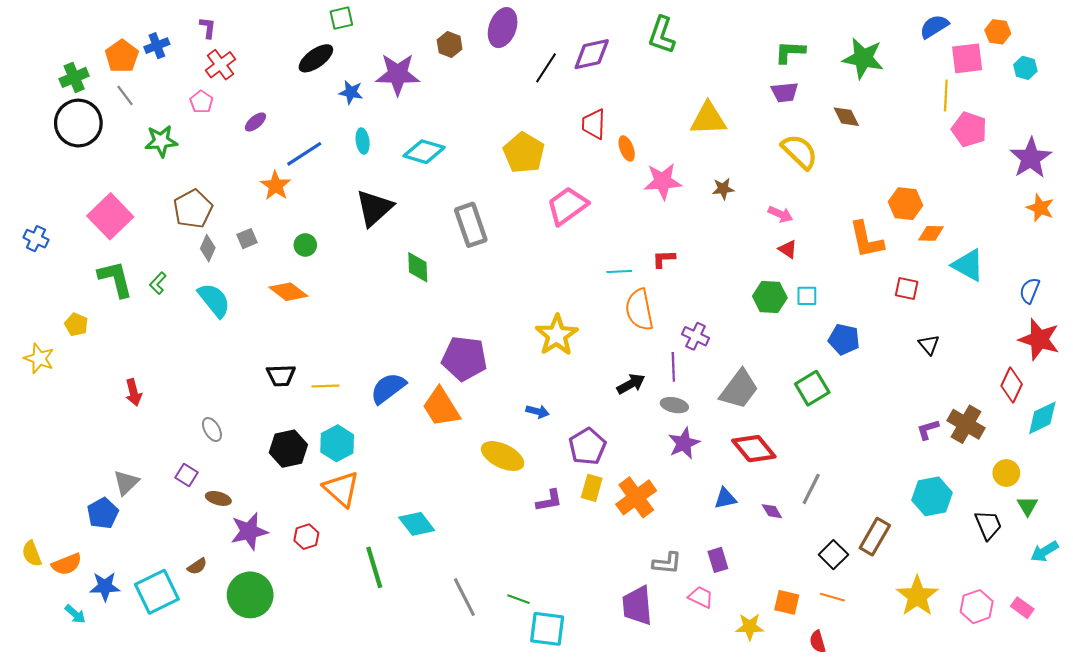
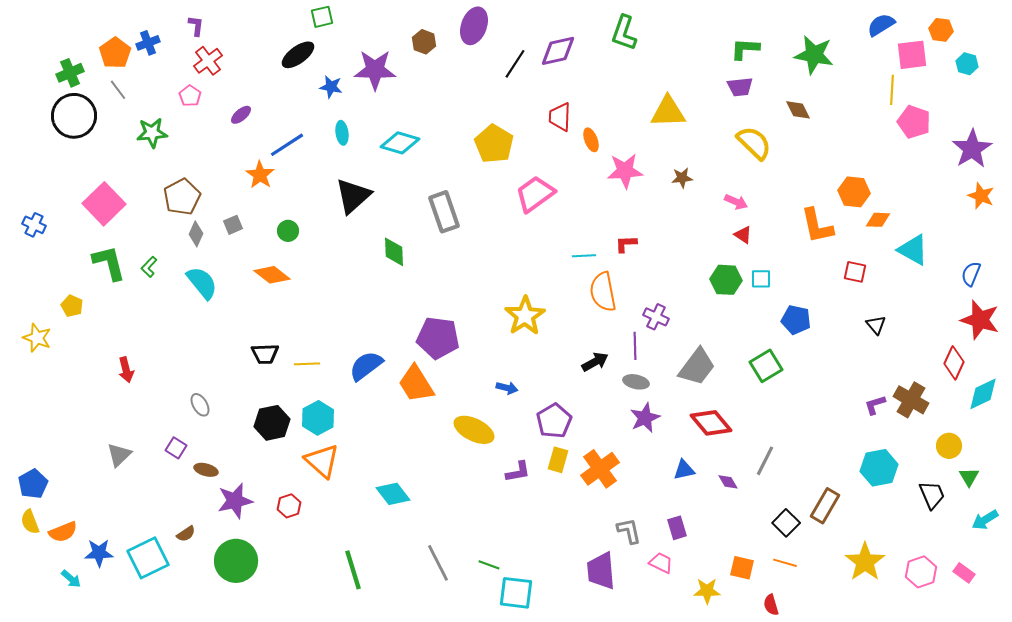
blue pentagon: (103, 513) -> (33, 484), moved
gray L-shape: (667, 563) -> (629, 531), turned -108
green line: (374, 567) -> (353, 570), moved

